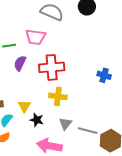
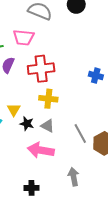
gray triangle: (65, 124) -> (48, 126), moved, turned -40
gray line: (88, 131) -> (80, 134), turned 48

